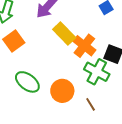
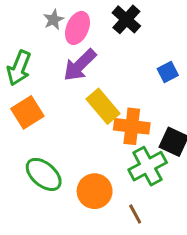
orange cross: (84, 46) -> (132, 126), turned -35
green cross: (97, 72) -> (148, 166), turned 30

